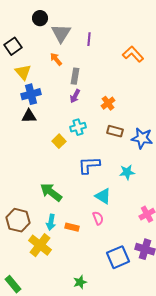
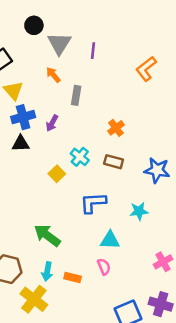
orange L-shape: (133, 54) -> (146, 69), turned -85
purple arrow: (75, 96) -> (52, 123), moved
cyan cross: (78, 127) -> (80, 157), turned -35
brown rectangle: (115, 131) -> (114, 162), moved
cyan triangle: (103, 196) -> (110, 240), turned -30

